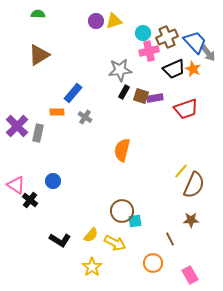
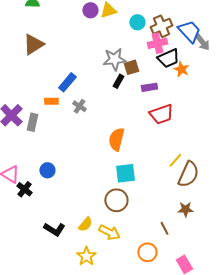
pink cross: (149, 51) -> (157, 43), moved
orange star: (193, 69) -> (181, 69), moved
brown square: (141, 96) -> (131, 67), moved, turned -35
red trapezoid: (186, 109) -> (161, 114), moved
cyan square: (135, 221) -> (125, 173), moved, size x1.5

